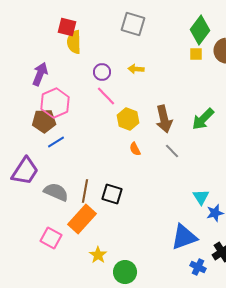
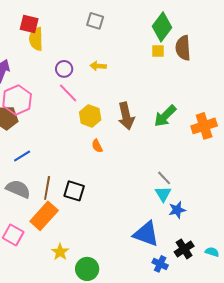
gray square: (133, 24) -> (95, 21), size x0.7
blue line: (56, 142) -> (22, 156), moved
gray line: (172, 151) -> (164, 178), moved
blue triangle: (184, 237) -> (146, 234), turned 40

